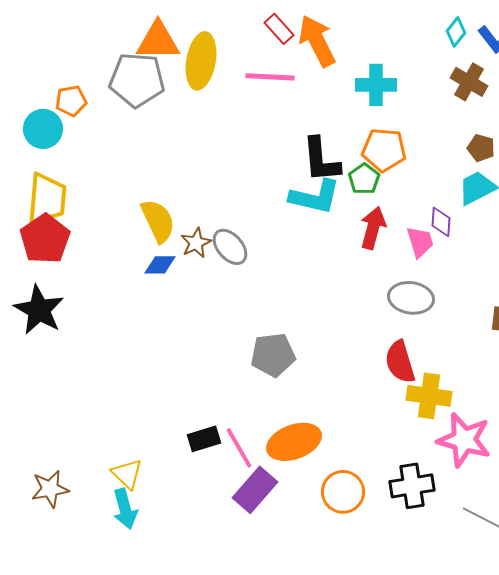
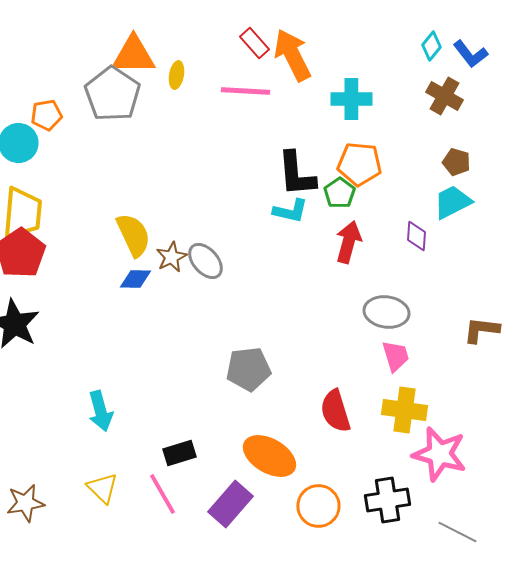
yellow ellipse: (201, 61) -> (176, 75), size x0.5
gray pentagon: (137, 80) -> (112, 94), turned 30
cyan L-shape: (315, 197) -> (290, 211), size x0.7
pink trapezoid: (420, 242) -> (395, 356), moved
red semicircle: (400, 362) -> (335, 411), moved
orange ellipse: (294, 442) -> (269, 456), turned 50
pink line: (239, 448) -> (162, 494), moved
cyan arrow: (125, 509) -> (100, 411), moved

